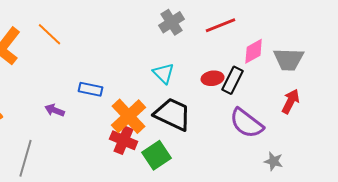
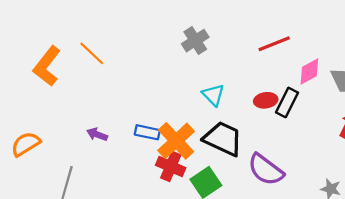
gray cross: (172, 22) -> (195, 41), moved
blue rectangle: (91, 89) -> (147, 132), moved
purple semicircle: (247, 123) -> (266, 170), moved

